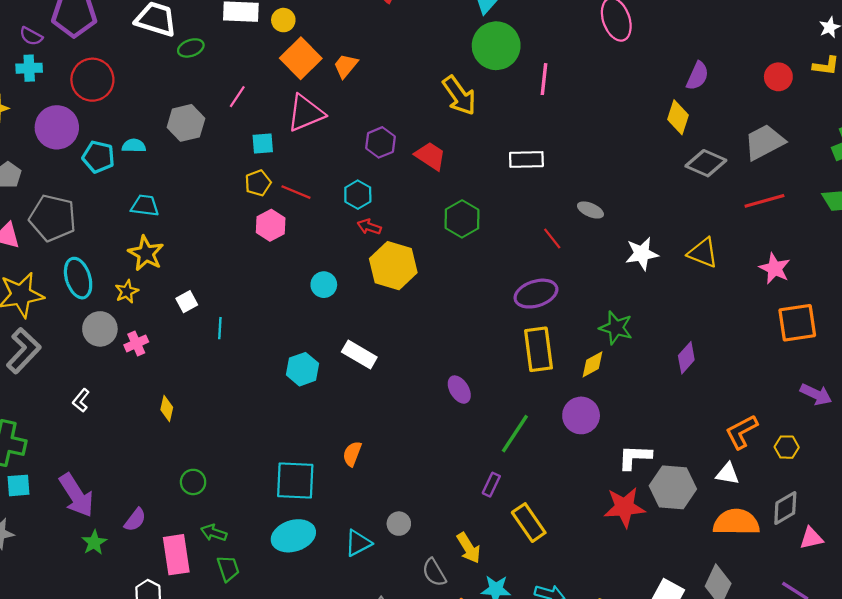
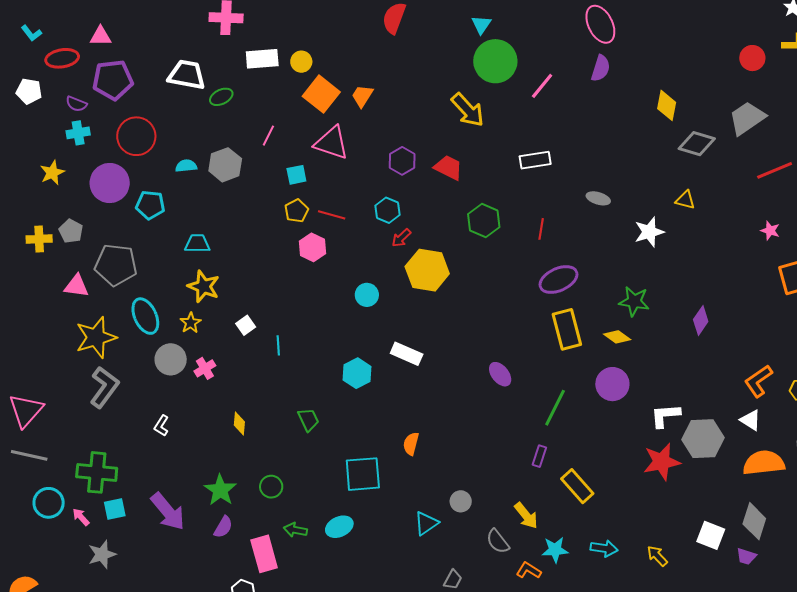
purple semicircle: (697, 76) -> (601, 68), moved
pink line: (544, 79) -> (542, 86), turned 40
pink triangle: (306, 113) -> (332, 143), turned 48
cyan semicircle: (134, 146) -> (186, 166), moved
red line: (764, 201) -> (775, 170), moved
red arrow: (369, 227) -> (401, 238), turned -55
red line: (552, 239) -> (541, 229), moved, turned 55
yellow triangle: (703, 253) -> (685, 200), moved, size x0.7
pink star: (775, 268) -> (770, 231), size x0.7
yellow diamond: (593, 364) -> (617, 337), turned 72
white triangle: (728, 474) -> (750, 420), turned 30
cyan ellipse: (293, 536) -> (339, 527), moved, size x0.7
green star: (94, 543) -> (220, 490), moved, size x1.4
green trapezoid: (228, 568) -> (308, 420), moved

